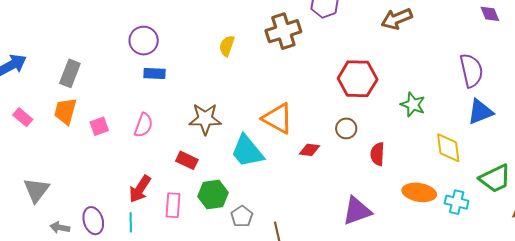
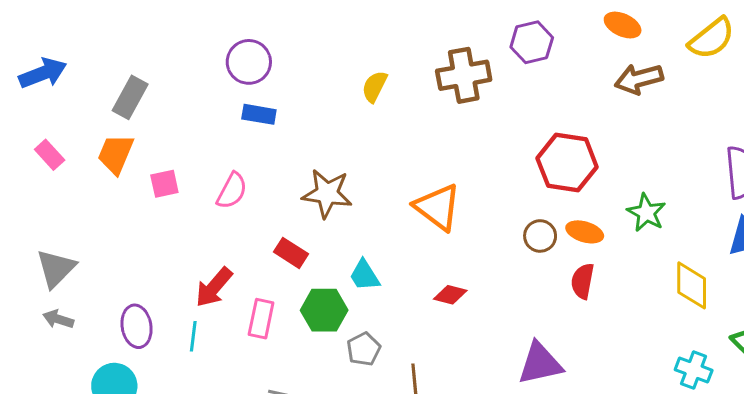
red diamond: (309, 150) -> (450, 295), moved
cyan trapezoid: (247, 151) -> (364, 275), moved, size x0.6
orange ellipse: (419, 192) -> (585, 232), moved, size x0.7
gray arrow: (60, 228) -> (58, 319), moved

